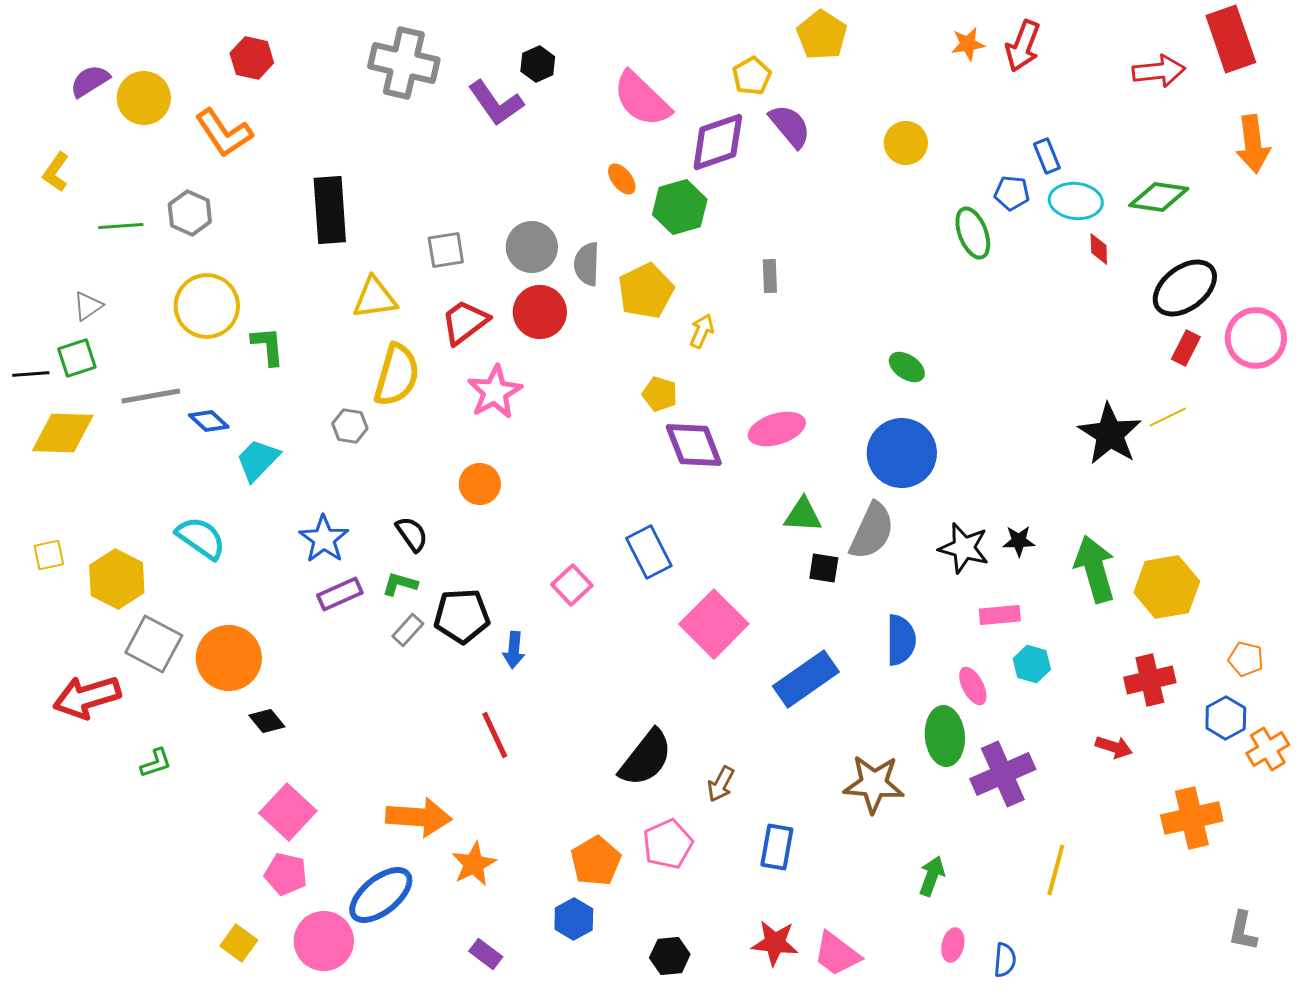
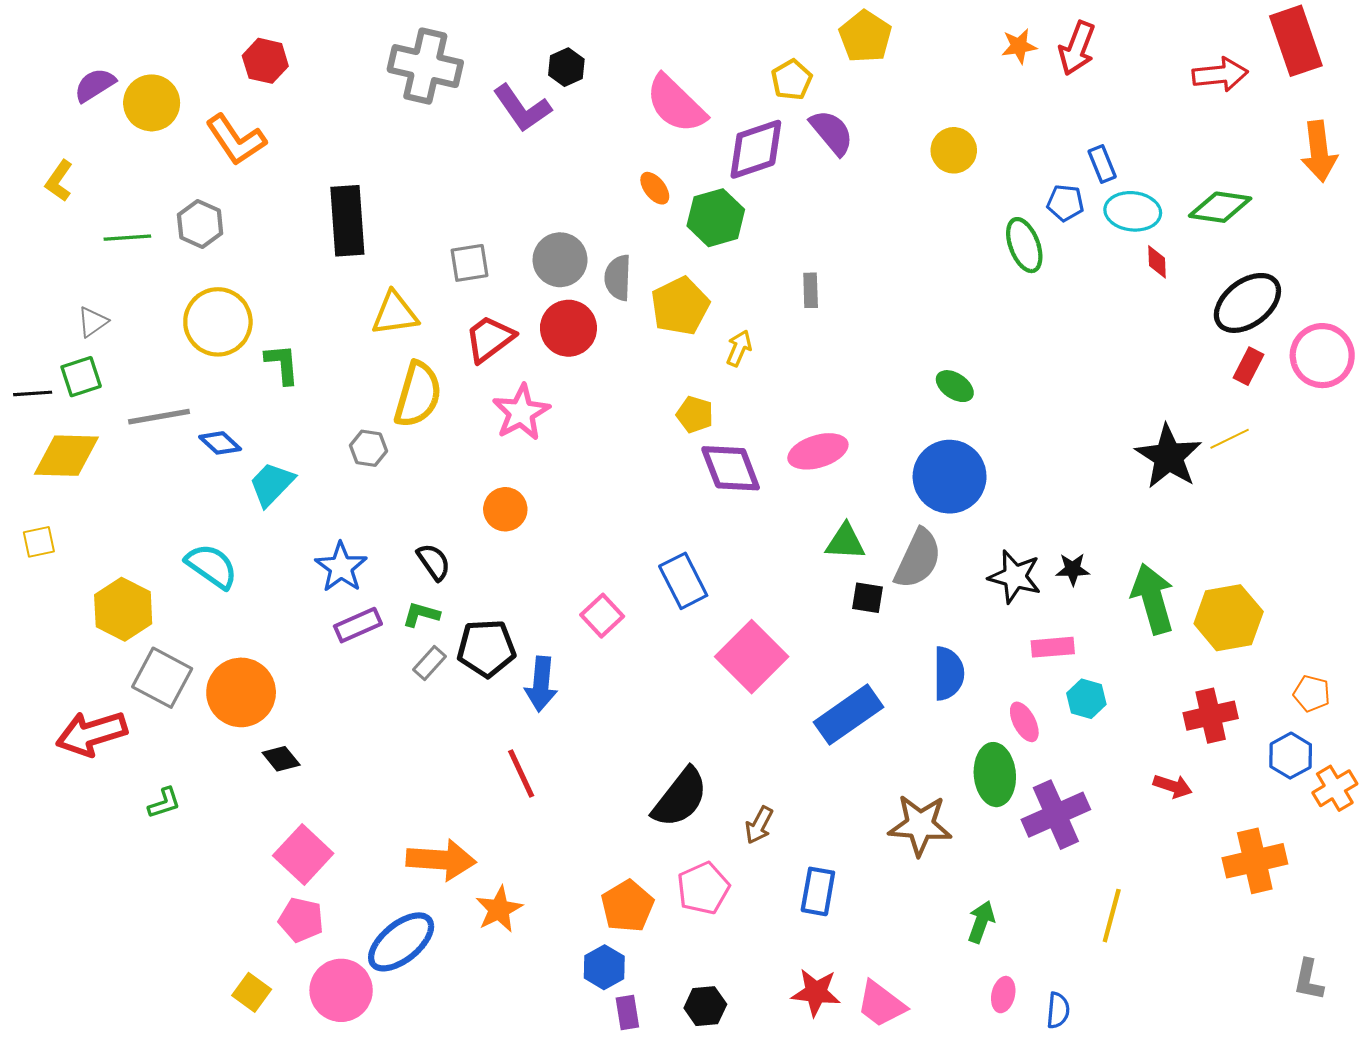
yellow square: (49, 555) -> (39, 542), moved
blue arrow: (514, 650) -> (541, 684), size x1.4
purple rectangle: (486, 954) -> (627, 1012), moved, turned 44

